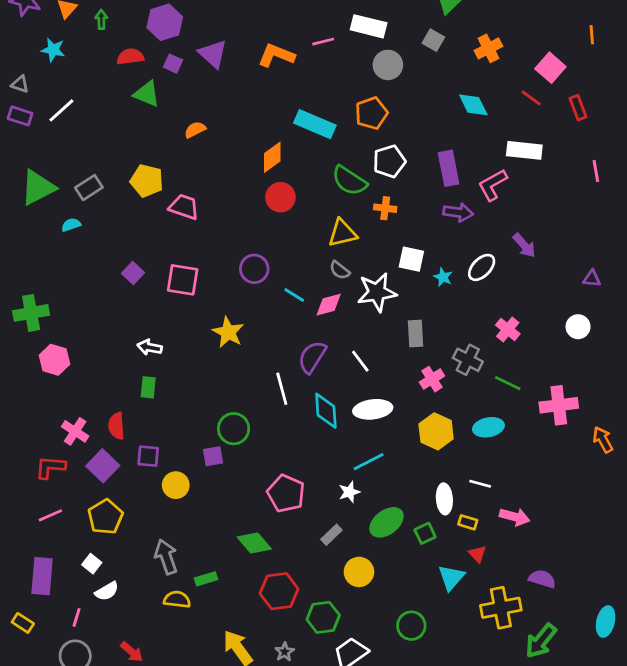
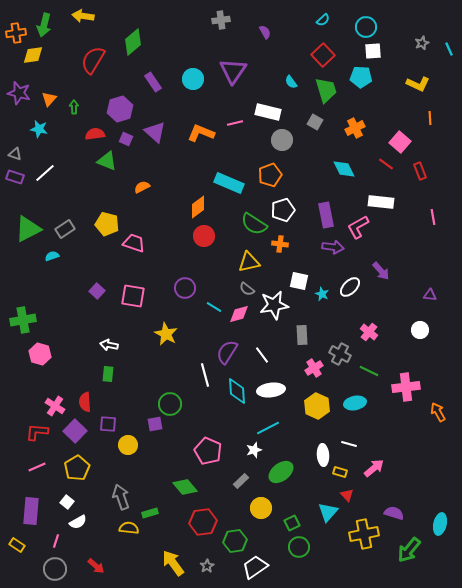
pink arrow: (515, 517) -> (374, 468), turned -55
green square: (425, 533) -> (292, 523), moved
cyan ellipse: (606, 622) -> (440, 524), moved
green arrow: (541, 641) -> (409, 550), moved

